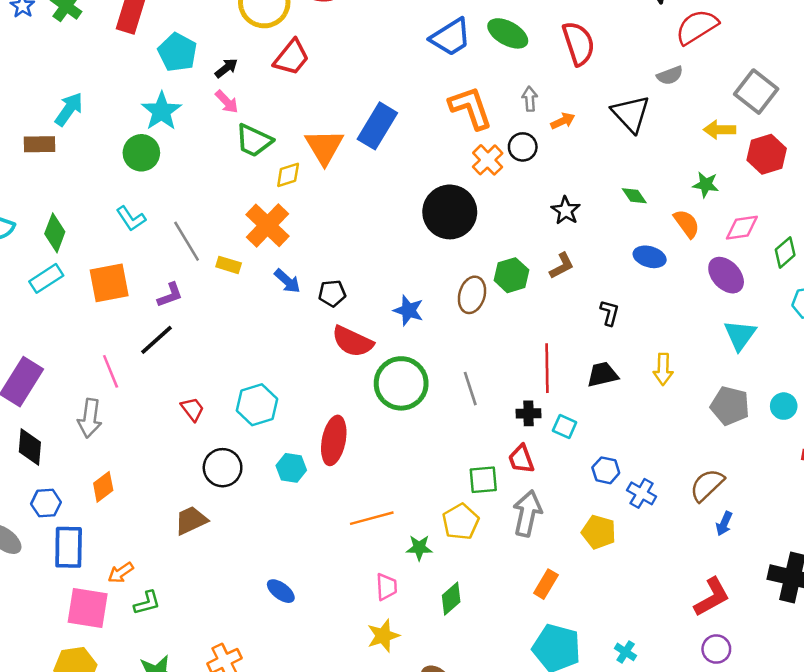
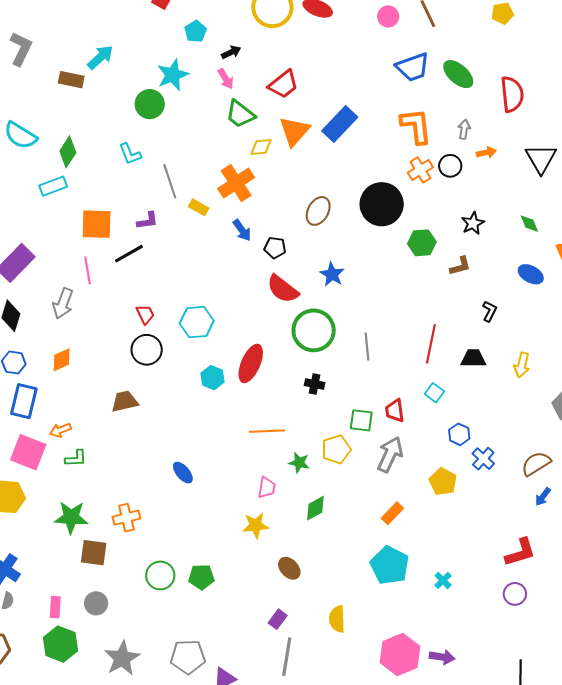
cyan pentagon: (178, 52) -> (196, 31), size x0.7
red trapezoid: (291, 57) -> (283, 84), moved
green hexagon: (511, 275) -> (422, 243), moved
orange square: (109, 283) -> (97, 224), moved
brown ellipse: (472, 295) -> (318, 211), moved
black cross: (529, 413) -> (315, 384), moved
black circle: (223, 468) -> (147, 350), moved

